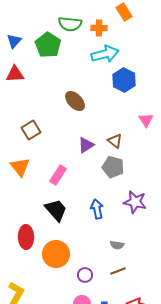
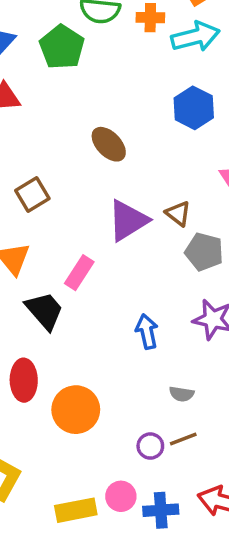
cyan arrow: (105, 54) -> (195, 37), moved
purple triangle: (86, 145) -> (128, 221), size x1.5
gray pentagon: (113, 167) -> (204, 252), moved
black trapezoid: (56, 210) -> (45, 311), moved
purple circle: (85, 275) -> (150, 446), moved

